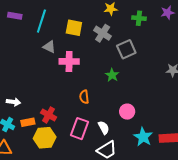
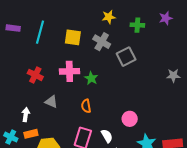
gray triangle: (49, 47) -> (51, 102), moved
green star: (112, 75) -> (91, 78), moved
white arrow: (14, 102) -> (26, 115), moved, turned -88
red cross: (49, 115) -> (35, 75), moved

